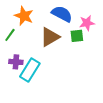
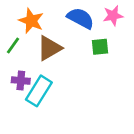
pink star: (87, 23) -> (113, 16), moved
brown triangle: (50, 37) -> (49, 48), moved

